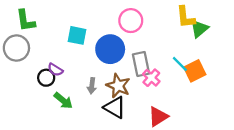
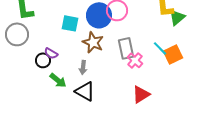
blue circle: (110, 49) -> (99, 15), moved
brown star: (118, 86) -> (93, 42), moved
black triangle: (115, 107) -> (85, 91), moved

